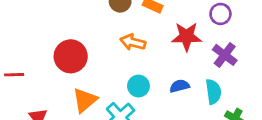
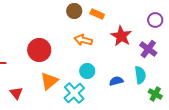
purple circle: (220, 14) -> (155, 20), moved
red star: (187, 37) -> (121, 36), turned 30
blue semicircle: (179, 86) -> (116, 81), moved

